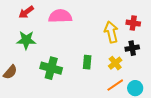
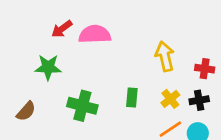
red arrow: (26, 12) -> (62, 29), moved
red cross: (133, 23) -> (205, 69), moved
black cross: (132, 48) -> (199, 100), moved

